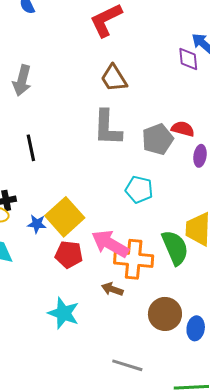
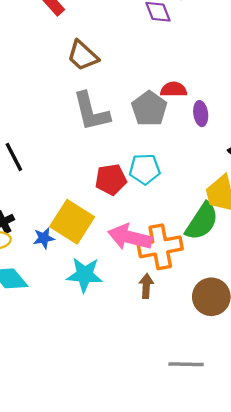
green semicircle: (175, 248) -> (202, 221), turned 72
red pentagon: (69, 254) -> (111, 179), moved
brown arrow: (112, 289) -> (146, 286), turned 90
cyan star: (64, 313) -> (85, 275), moved

